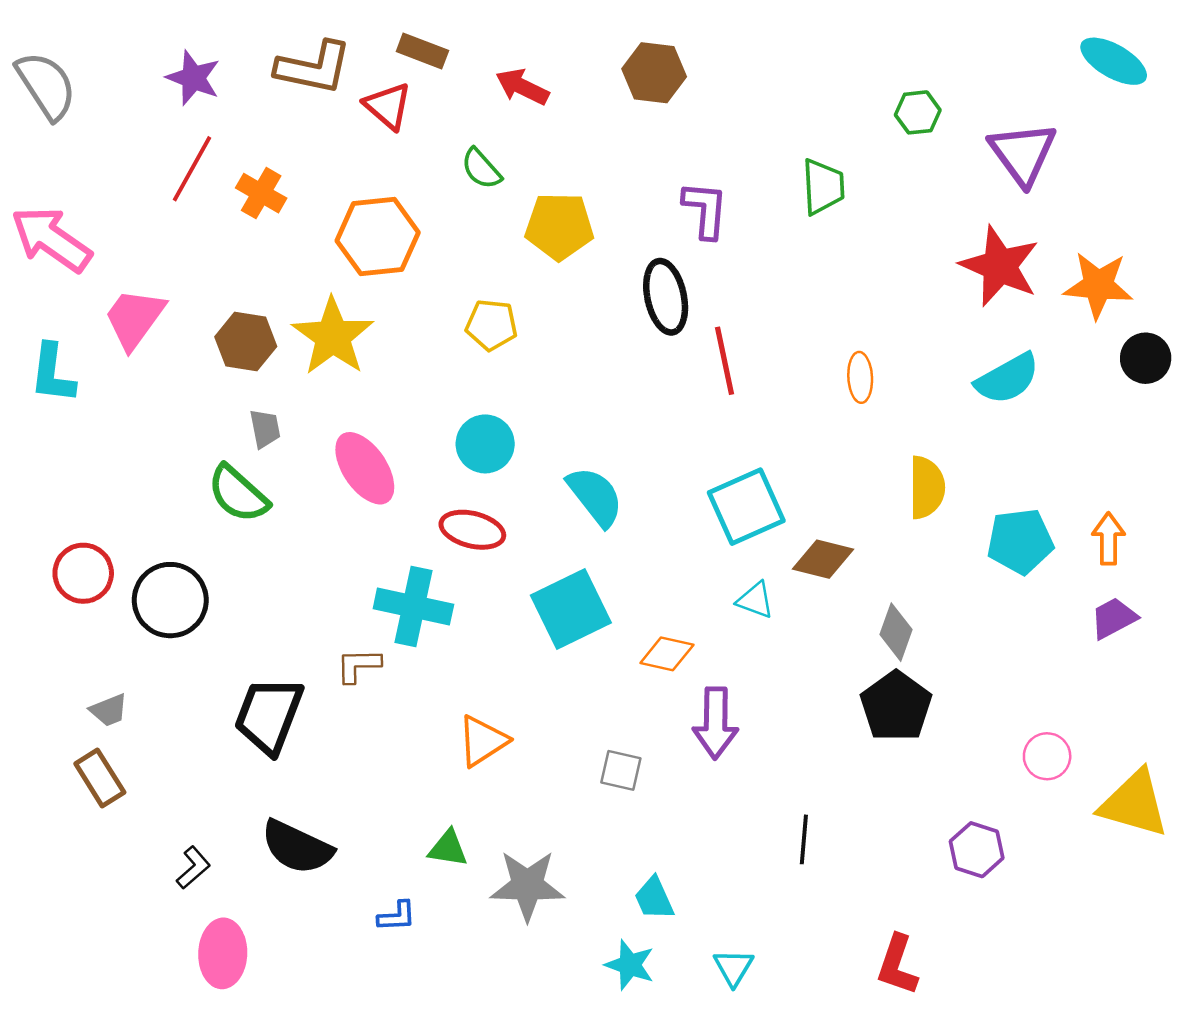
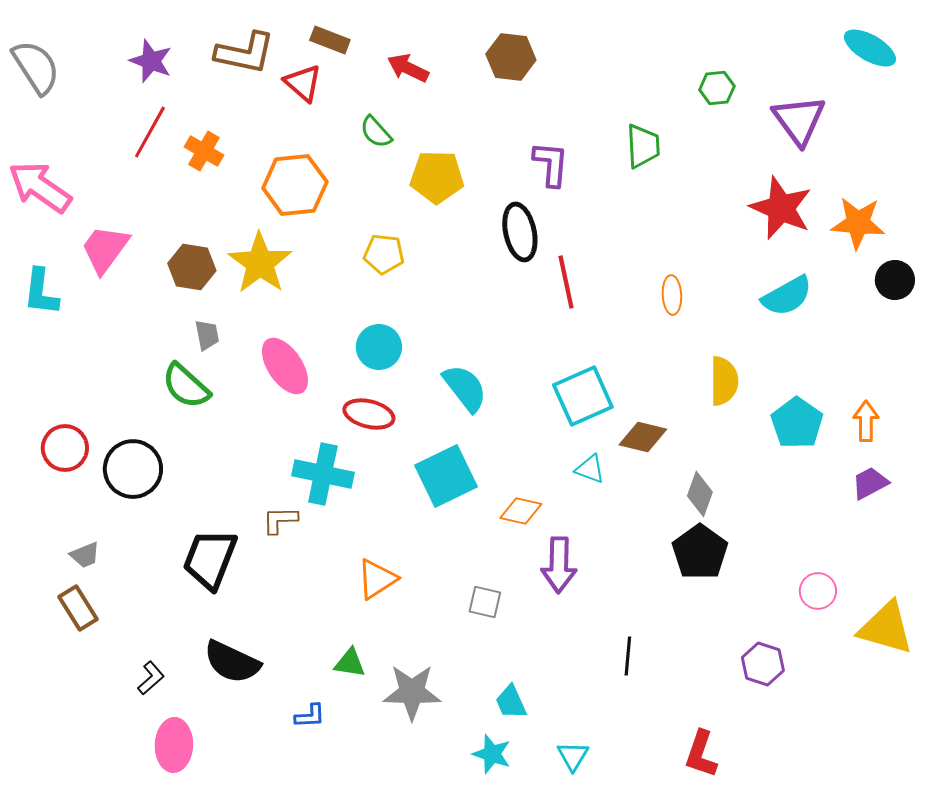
cyan pentagon: (1020, 541) -> (797, 423), turned -30

